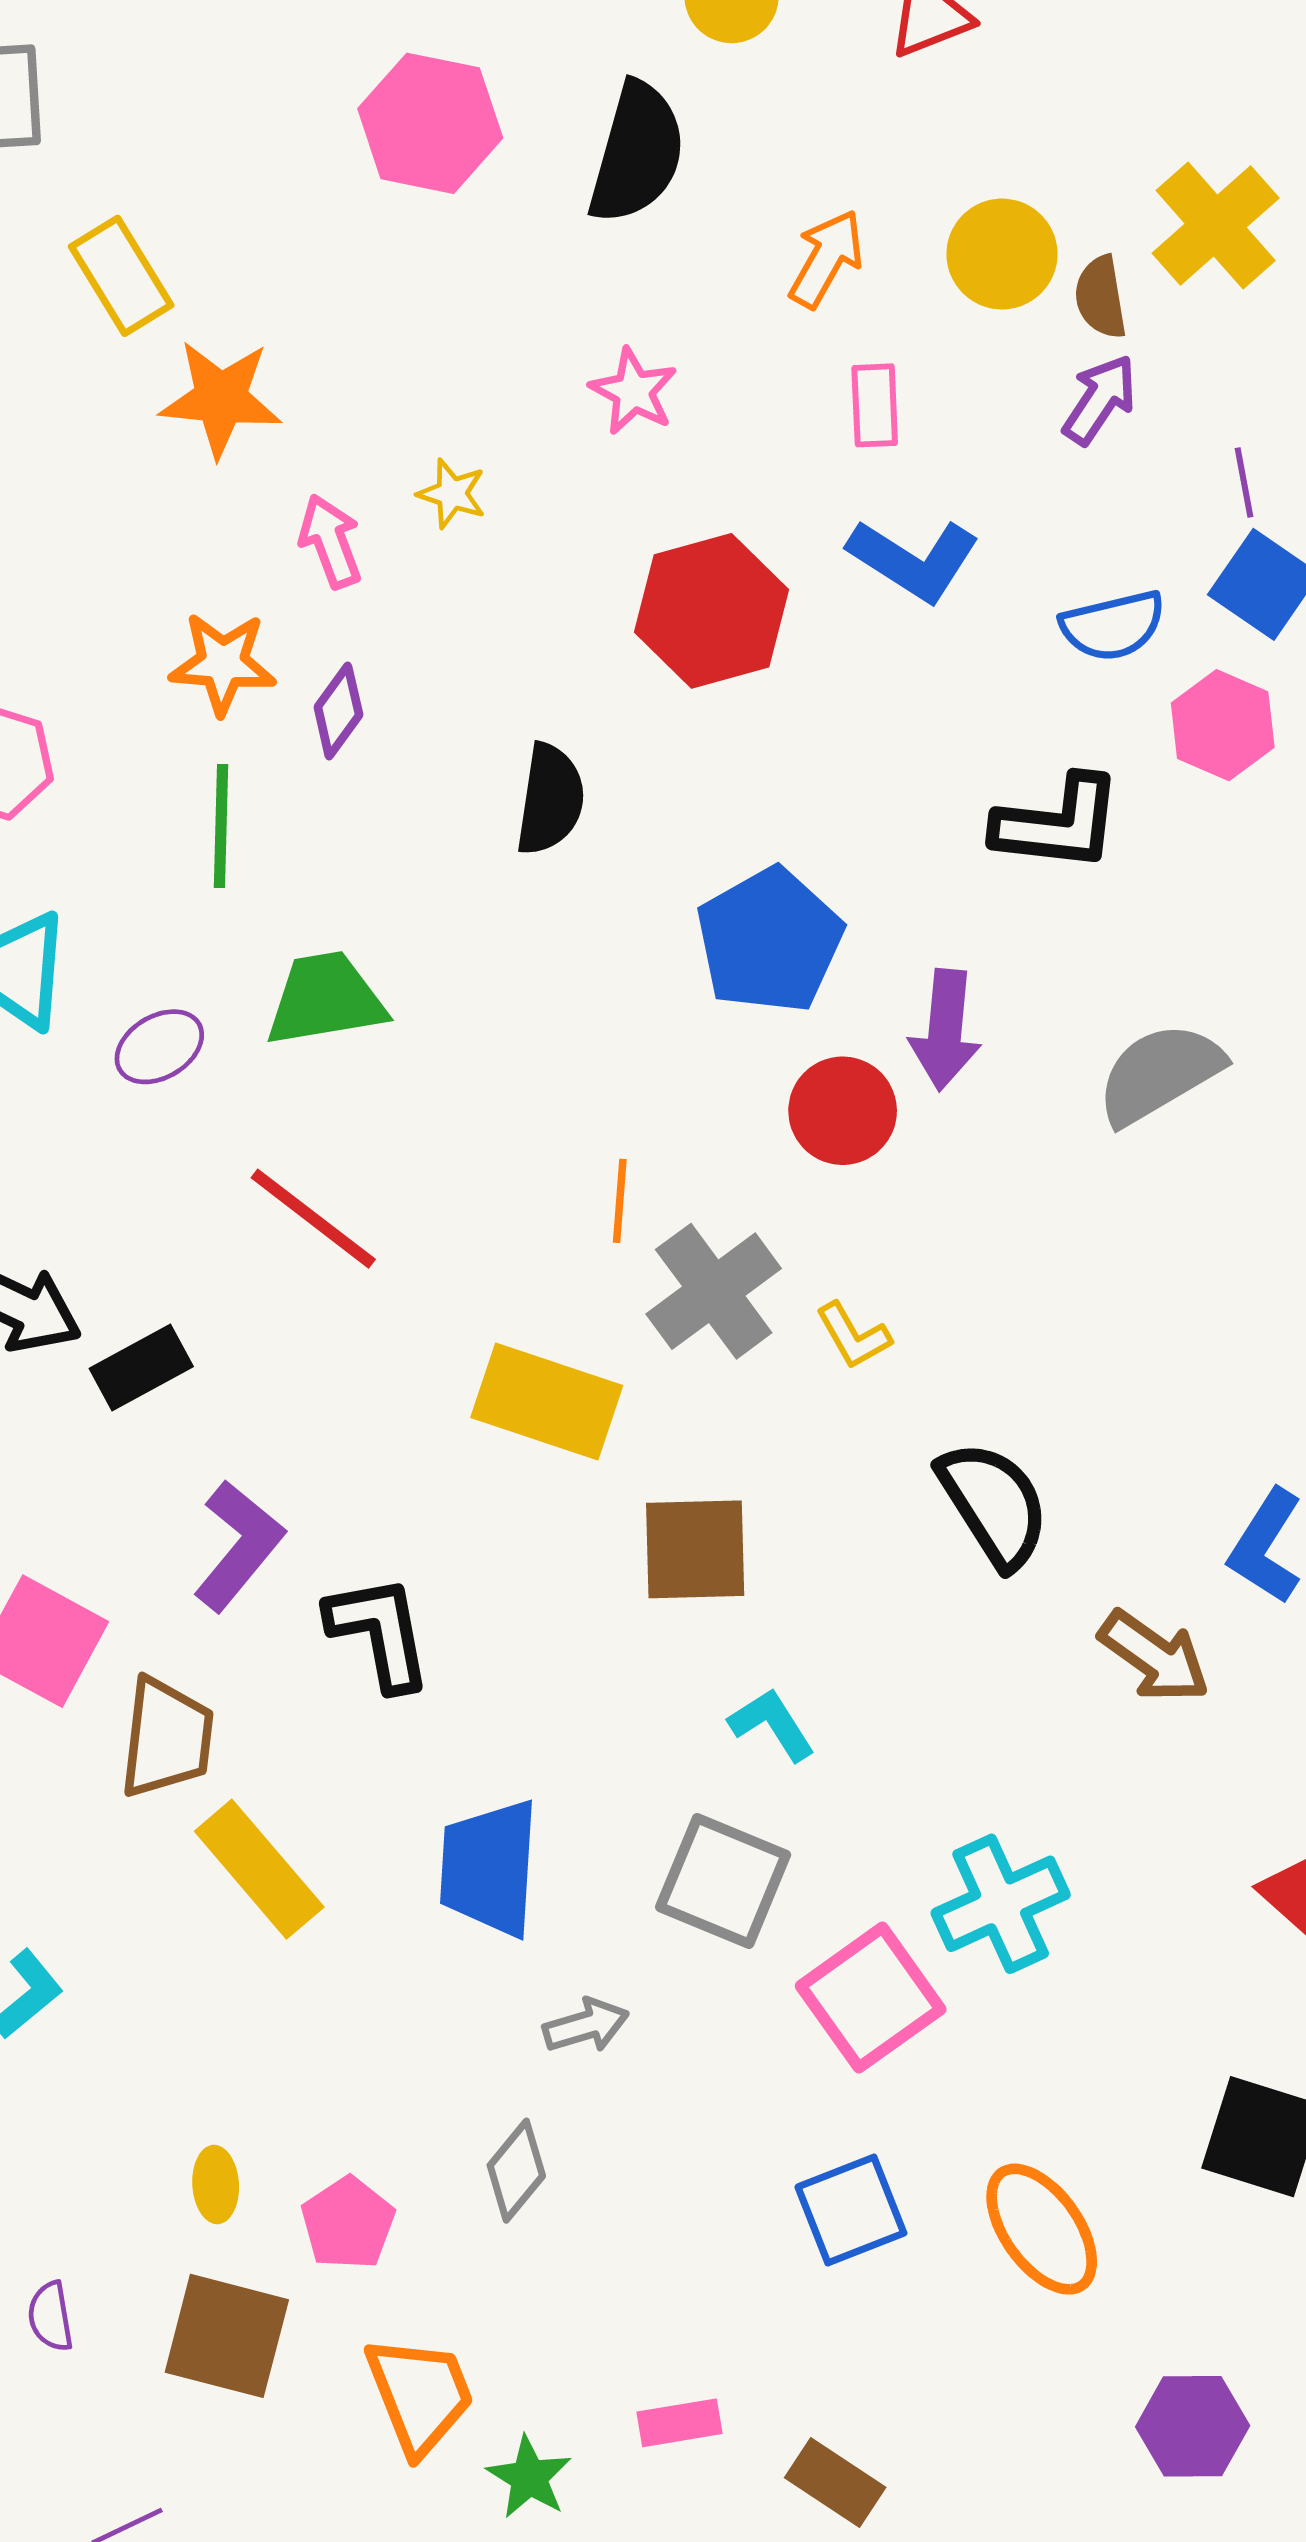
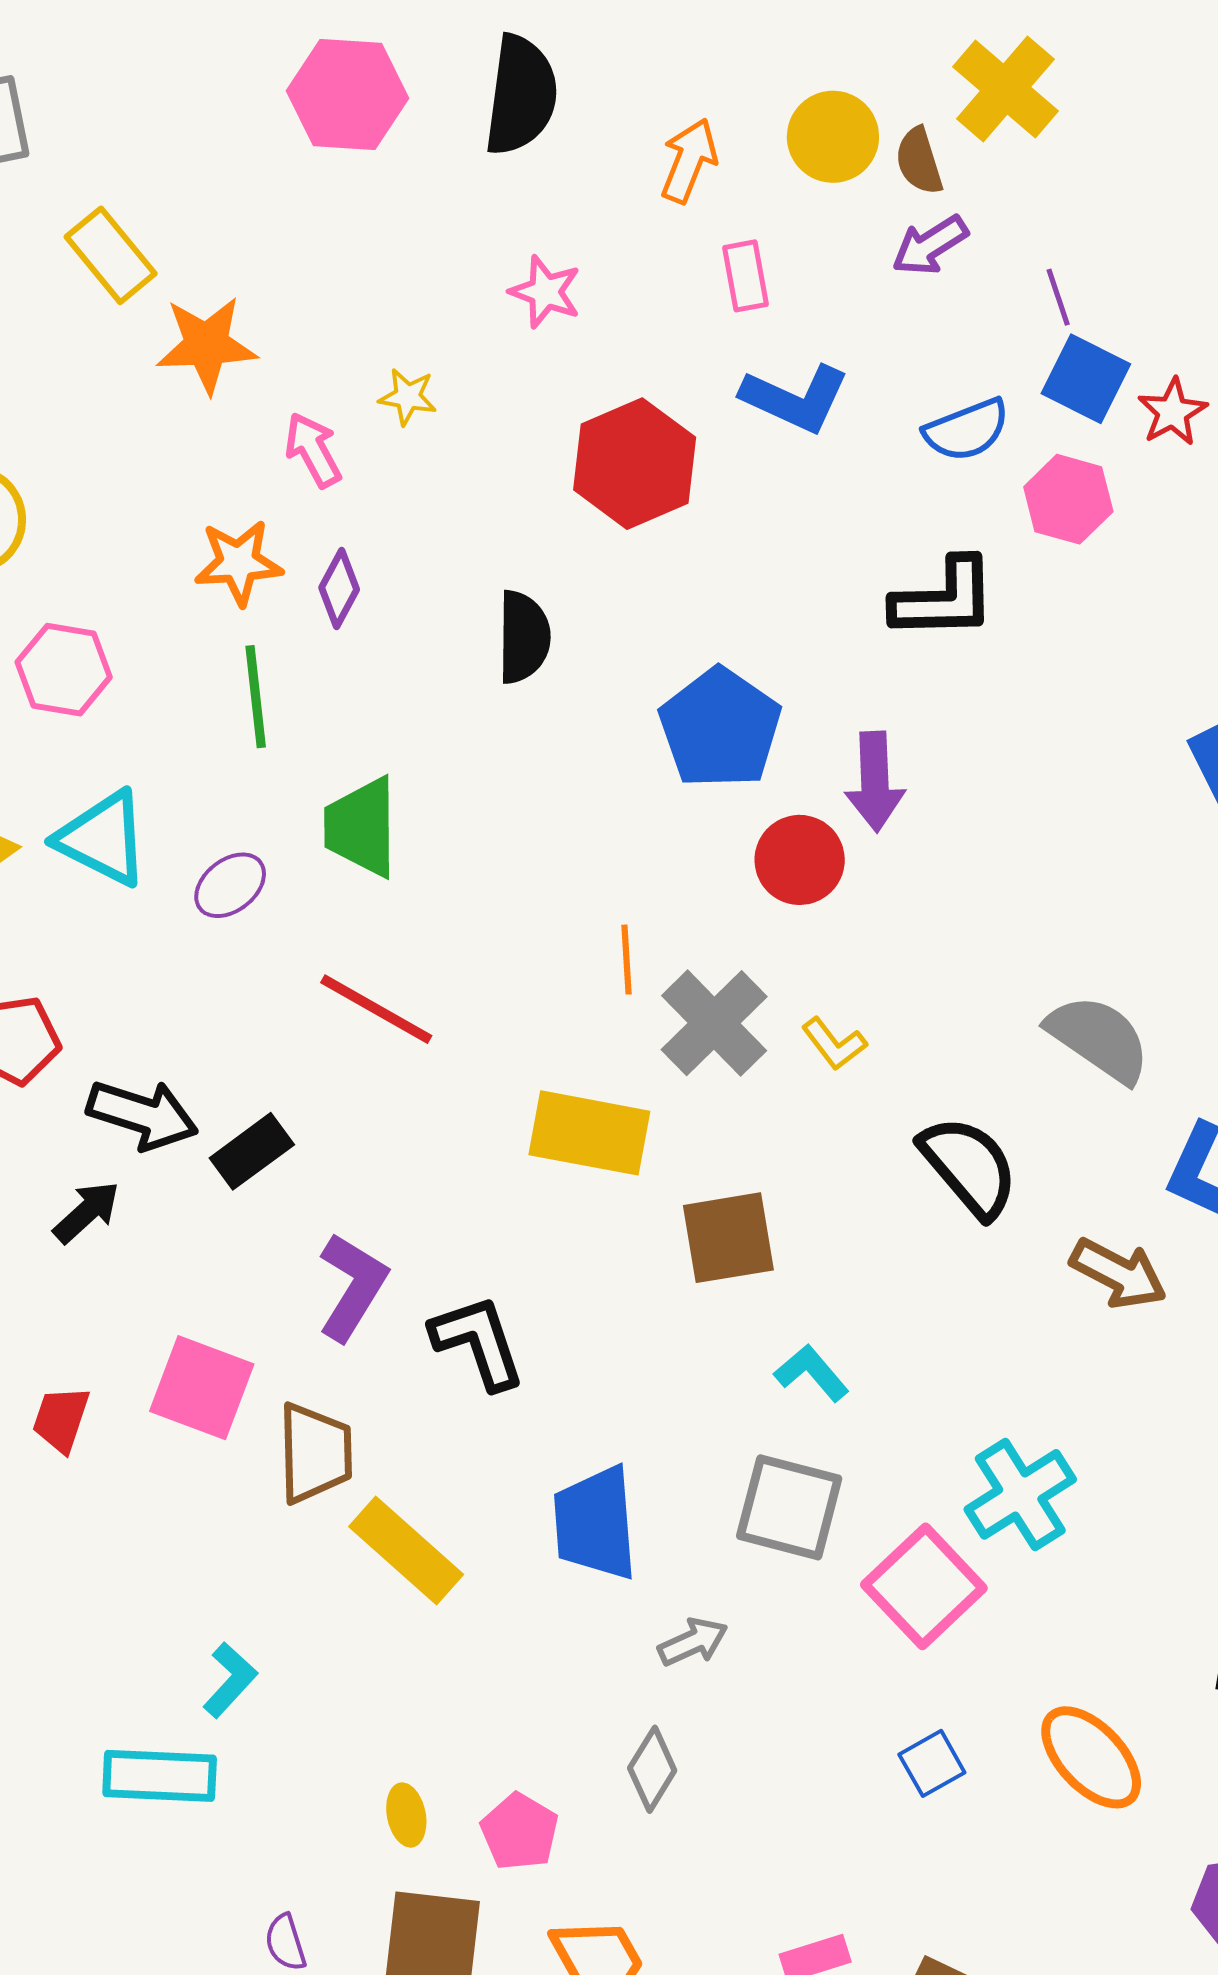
purple arrow: (1100, 400) -> (930, 245), turned -148
green trapezoid: (325, 999) -> (361, 827), turned -73
gray semicircle: (1160, 1074) -> (1099, 1038), moved, turned 73
blue square: (851, 2210) -> (932, 1763), size x0.7

